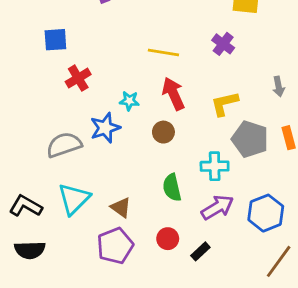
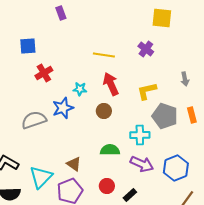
green semicircle: (172, 187) -> (110, 150), turned 102
cyan triangle: (74, 199) -> (41, 177), moved
purple arrow: (217, 207) -> (142, 164), turned 55

